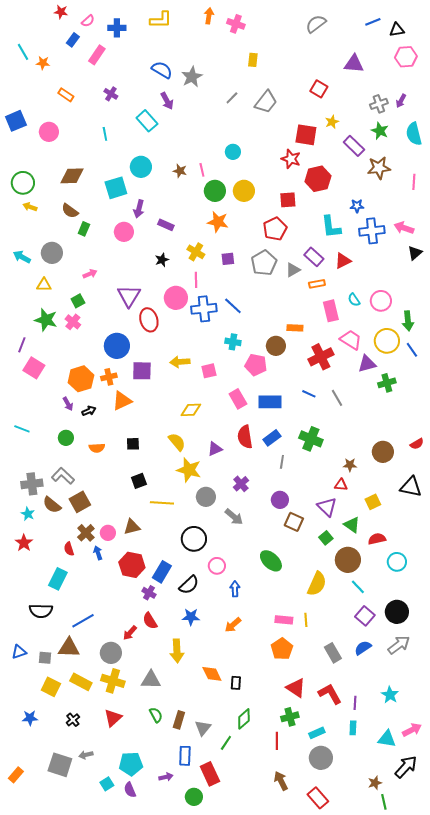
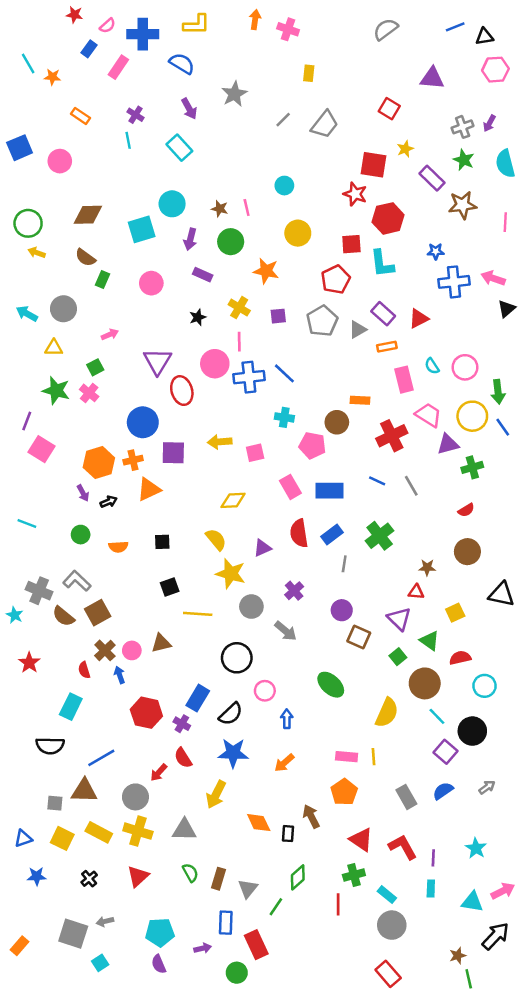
blue cross: (117, 28) -> (143, 34), size x1.4
blue semicircle: (162, 70) -> (182, 63), moved
purple arrow: (167, 101) -> (189, 109), moved
cyan line: (105, 134) -> (128, 140), moved
green circle: (215, 191) -> (231, 242), moved
purple arrow: (139, 209) -> (190, 239), moved
cyan L-shape: (331, 227) -> (382, 264), moved
green cross: (311, 439) -> (380, 536), turned 30
red semicircle: (417, 444) -> (466, 510), moved
gray cross: (32, 484) -> (39, 591), turned 30
cyan star: (28, 514) -> (15, 615), moved
red hexagon: (132, 565) -> (146, 713), moved
black circle: (397, 612) -> (472, 731), moved
blue star: (191, 617) -> (233, 753), size x1.4
gray arrow: (399, 645) -> (487, 787), size x0.6
yellow arrow: (177, 651) -> (216, 794), turned 30
blue triangle: (19, 652) -> (23, 838), moved
cyan rectangle: (317, 733) -> (387, 895), turned 63
brown arrow: (281, 781) -> (311, 816), moved
cyan square: (107, 784) -> (100, 963), moved

